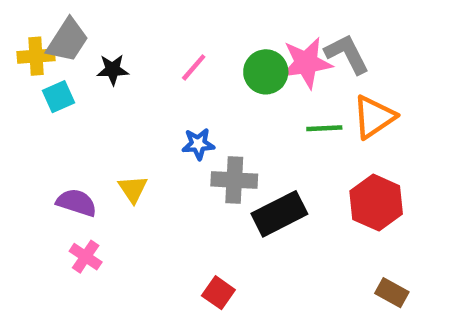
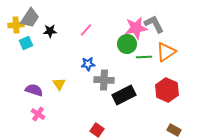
green circle: (266, 72) -> (127, 44), moved

